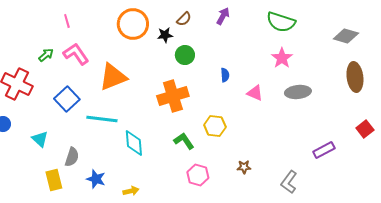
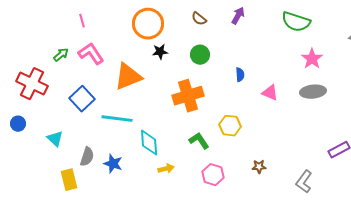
brown semicircle: (184, 19) -> (199, 19), turned 84
black star: (165, 35) -> (160, 52), moved
pink star: (282, 58) -> (312, 59), moved
blue star: (96, 179) -> (113, 164), moved
yellow arrow: (131, 191) -> (166, 169), moved

